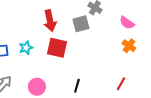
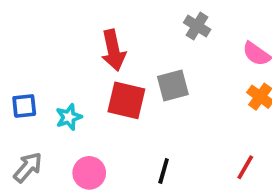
gray square: (81, 24) -> (173, 85), moved
cyan star: (26, 48) -> (69, 117), moved

